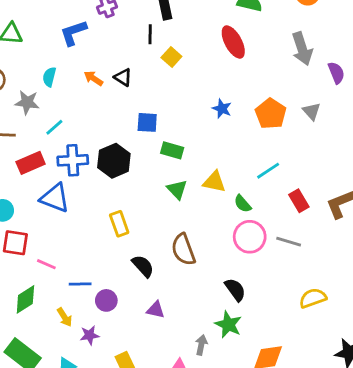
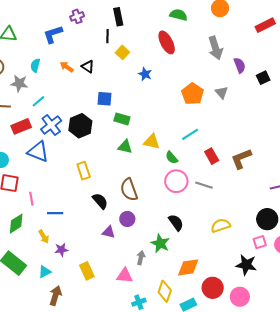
blue star: (222, 109) -> (145, 74), moved
blue cross: (73, 160) -> (51, 125), turned -35
green triangle: (177, 189) -> (125, 147), turned -35
pink line: (46, 264) -> (31, 199), turned 56
black semicircle: (235, 290) -> (176, 223), moved
purple circle: (106, 300) -> (127, 219), moved

